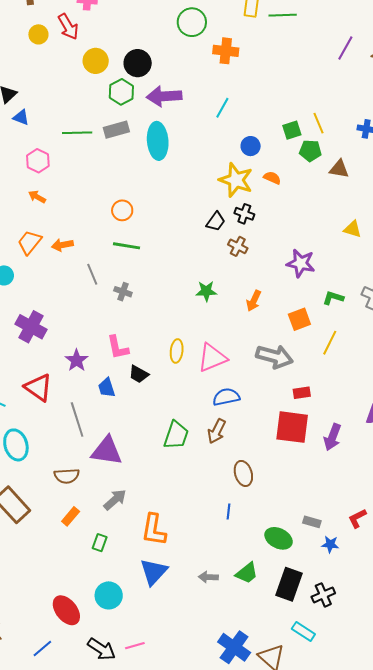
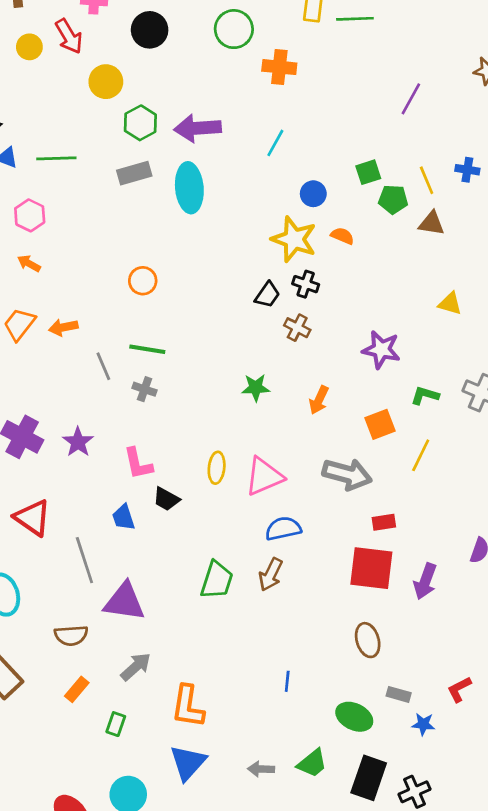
purple line: (345, 48) -> (411, 99), moved
black circle: (138, 63) -> (150, 30), moved
yellow line: (318, 123) -> (427, 180), moved
green line: (77, 133) -> (56, 158), moved
green line: (127, 246) -> (147, 349), moved
purple star: (77, 360) -> (78, 442), moved
brown ellipse: (243, 473) -> (368, 640), moved

